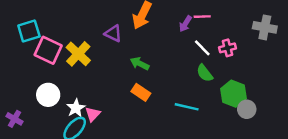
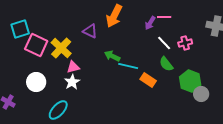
orange rectangle: (141, 92) -> (148, 80), moved
cyan line: (187, 107) -> (128, 66), moved
white star: (76, 108) -> (72, 82), moved
pink triangle: (93, 114) -> (73, 67), moved, turned 32

